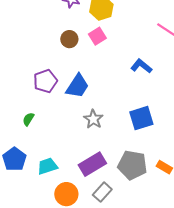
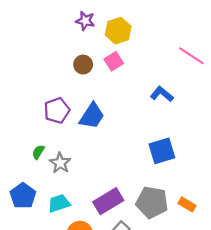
gray star: (93, 119) -> (60, 163), moved

